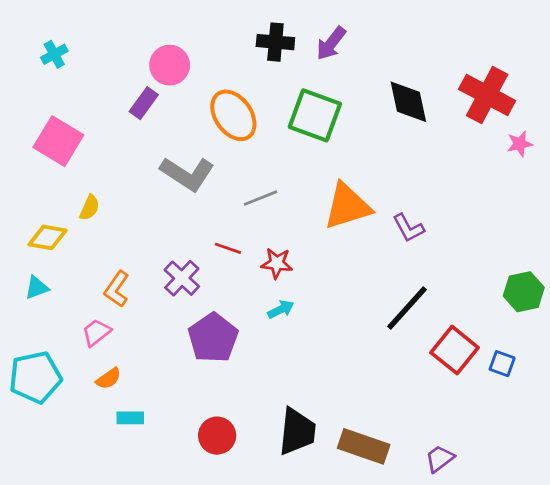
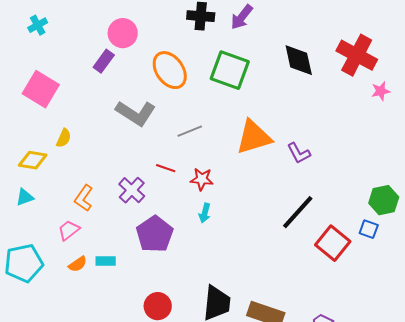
cyan arrow: (281, 309) -> (205, 213), turned 132
blue square: (502, 364) -> (369, 229), moved
cyan rectangle: (130, 418) -> (106, 261), moved

